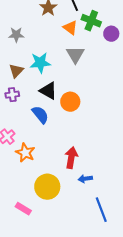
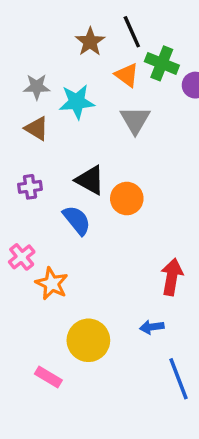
cyan star: (40, 63) -> (77, 102), moved
brown triangle: (16, 71) -> (37, 128), moved, turned -42
red arrow: (71, 158) -> (172, 277), moved

